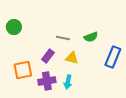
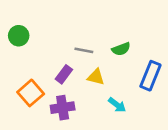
orange square: (23, 70) -> (31, 93), turned -30
cyan arrow: (68, 82) -> (117, 105), moved, turned -64

